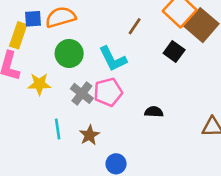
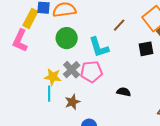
black square: (174, 52) -> (146, 49), turned 35
yellow star: (39, 84) -> (53, 77), moved

